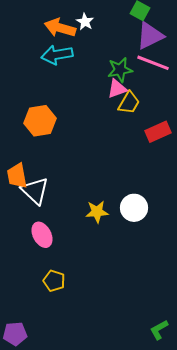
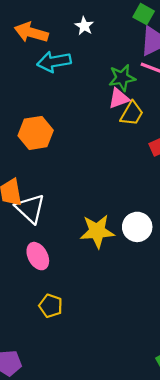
orange arrow: (60, 28) -> (31, 32), moved
yellow star: (97, 212) -> (97, 231), size x1.4

